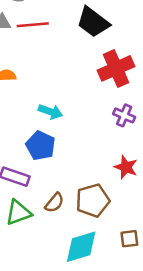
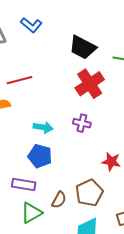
black trapezoid: (93, 22) -> (83, 47), moved
red line: (33, 25) -> (20, 80), moved
purple cross: (124, 115) -> (82, 123), moved

